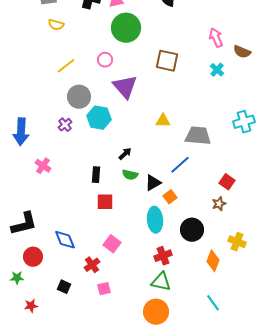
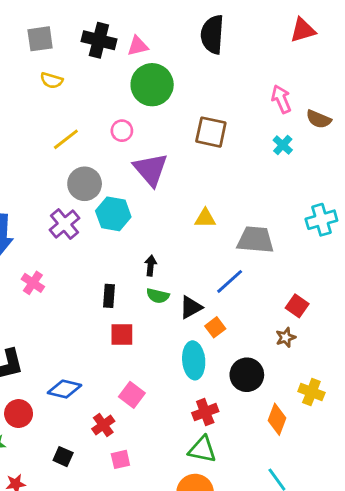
purple cross: (65, 125) -> (64, 224), size x1.5
black arrow: (125, 154) -> (151, 266), turned -40
blue diamond: (65, 240) -> (64, 389), turned -55

